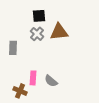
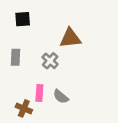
black square: (39, 16) -> (23, 19), moved
gray cross: (37, 34) -> (50, 61), moved

